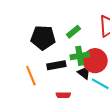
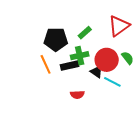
green cross: (80, 56) -> (80, 56), moved
orange line: (31, 76) -> (46, 64), moved

